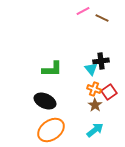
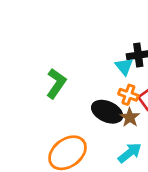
green L-shape: (52, 69) -> (56, 83), moved, turned -55
black ellipse: (45, 101) -> (107, 112), moved

